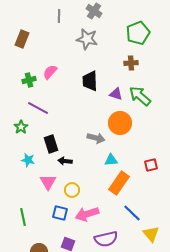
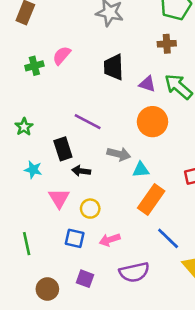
purple line: (38, 108) -> (88, 122), moved
gray arrow: (96, 138) -> (119, 154), moved
pink arrow: (87, 214) -> (110, 240), size x0.7

